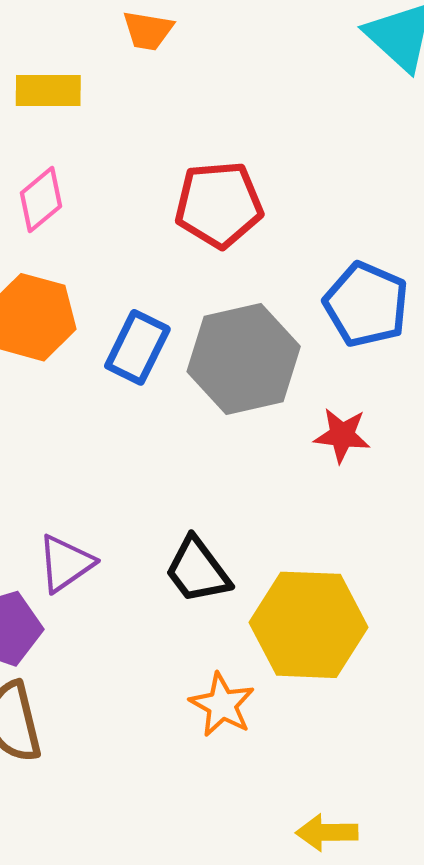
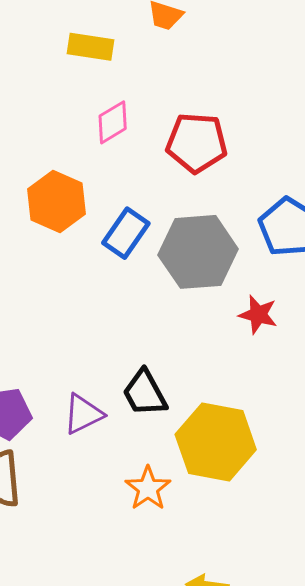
pink diamond: (41, 200) -> (113, 122), moved
purple triangle: (66, 563) -> (83, 414), moved

